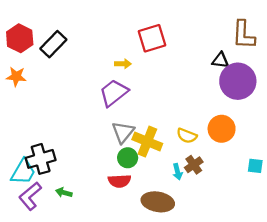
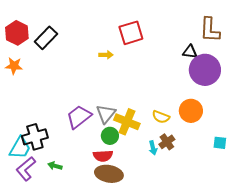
purple trapezoid: (114, 93) -> (79, 117), moved
brown ellipse: (158, 202) -> (109, 174), moved

